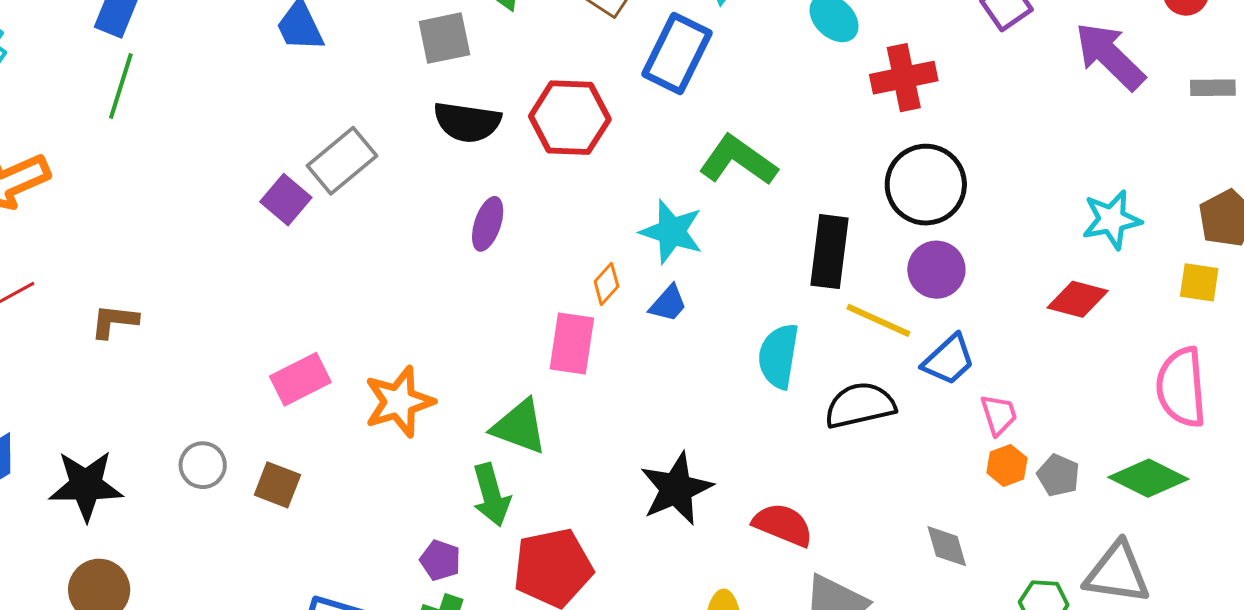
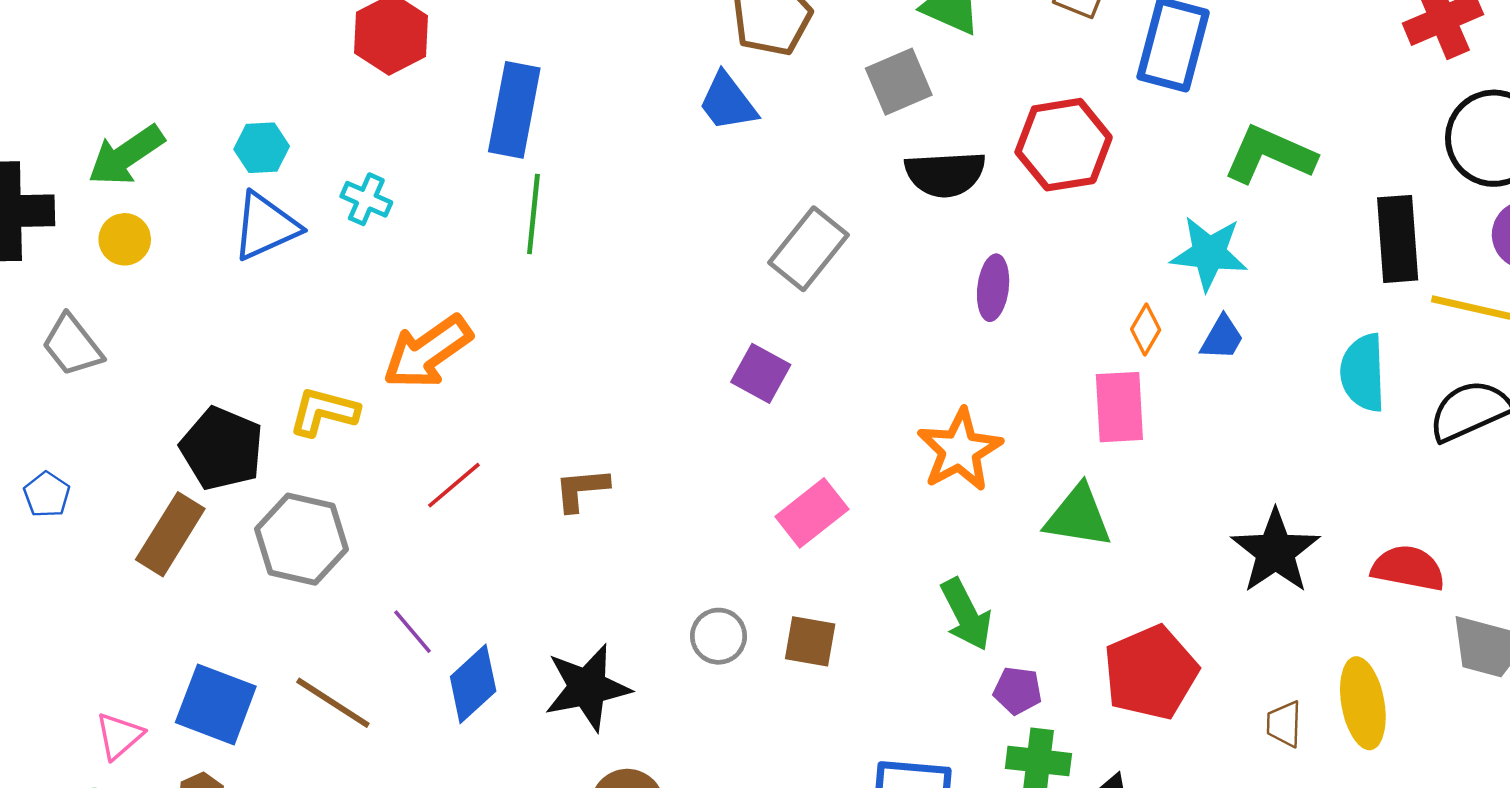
purple square: (286, 200) -> (761, 373), moved
orange star: (399, 402) -> (960, 450), moved
green arrow: (491, 495) -> (966, 614), moved

